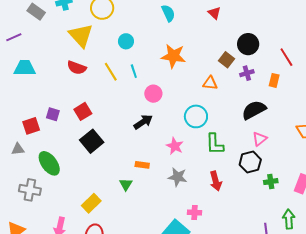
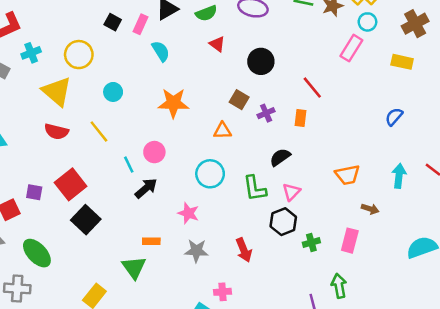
black circle: (248, 44) -> (261, 61), moved
cyan line: (134, 71) -> (129, 165), moved
black semicircle: (254, 110) -> (280, 157), size x0.7
red square: (83, 111) -> (71, 184), size x1.4
green L-shape: (215, 144) -> (255, 188), moved
green triangle: (126, 184) -> (134, 267), size x1.5

